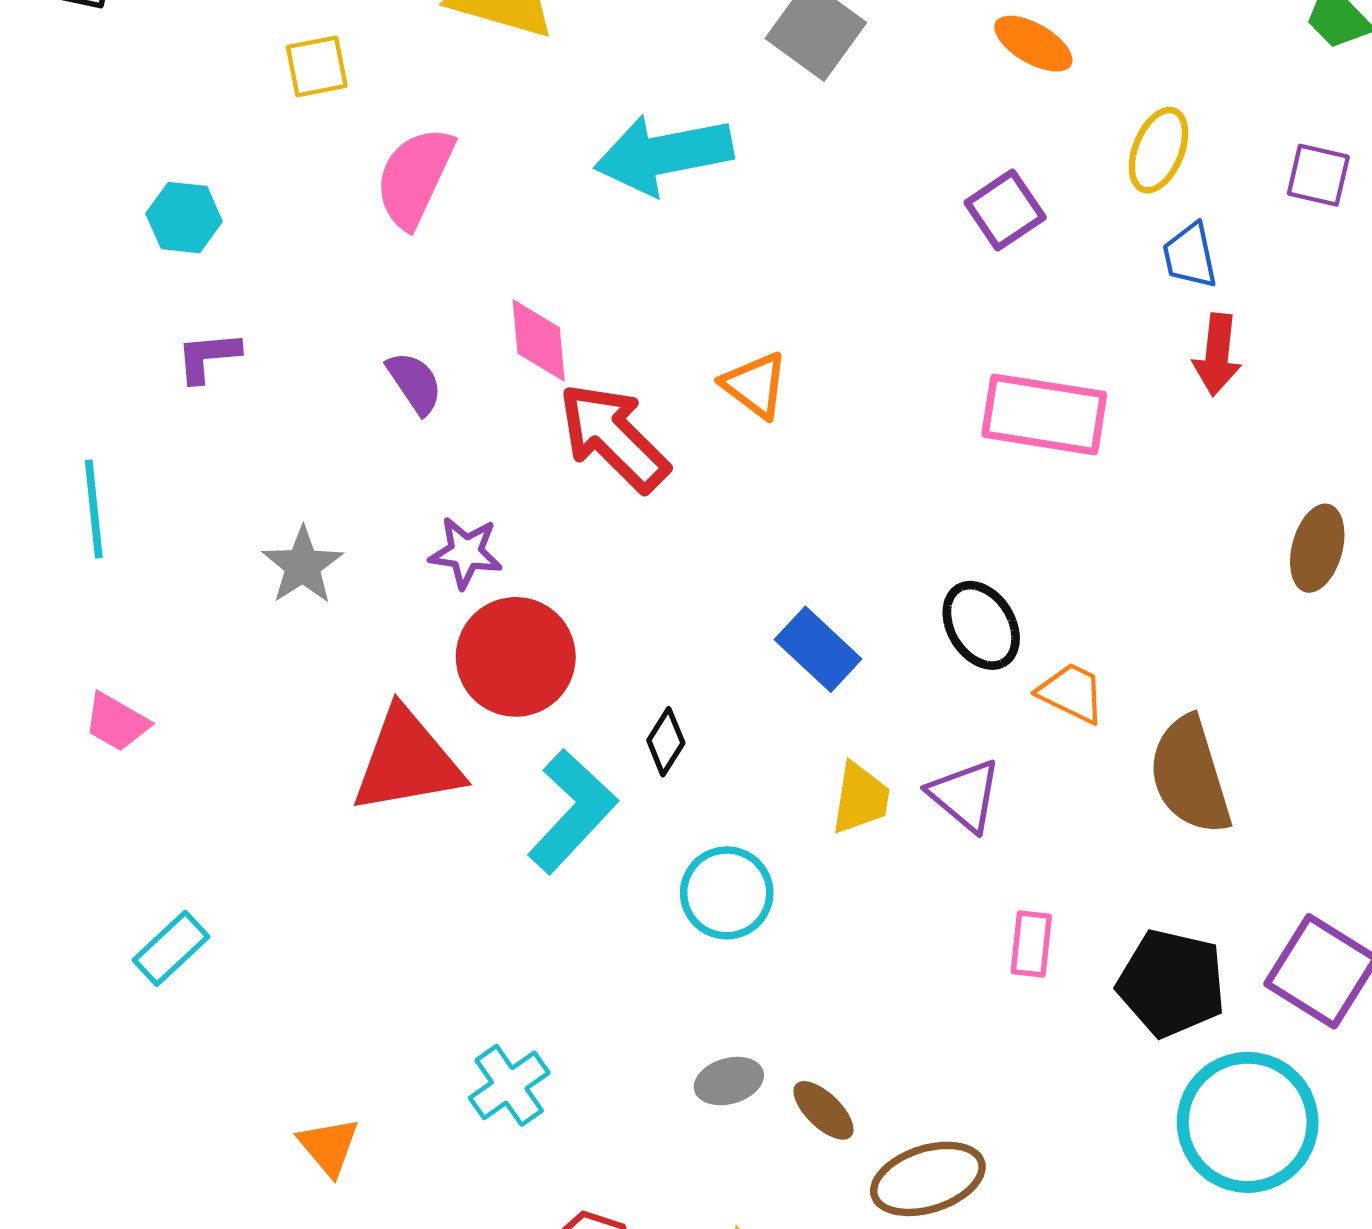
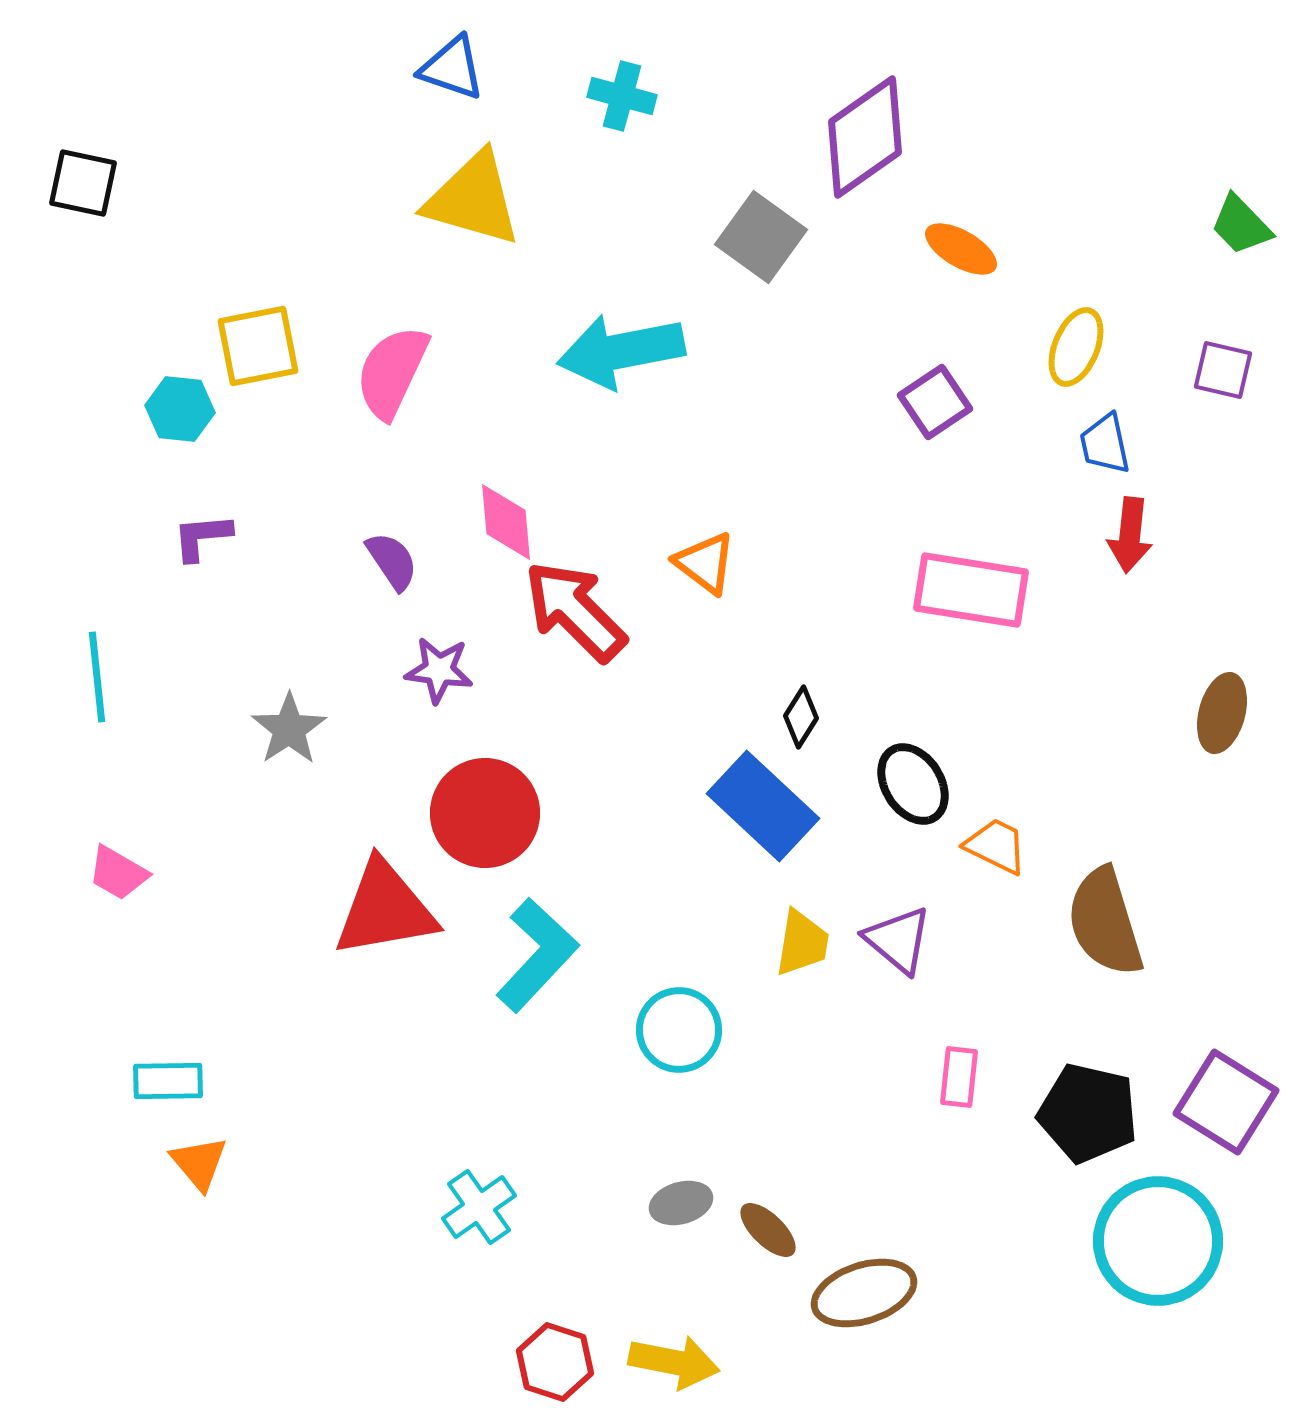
yellow square: (317, 66) -> (258, 346), moved, size x1.4
purple star: (466, 553) -> (439, 670), moved
blue rectangle: (818, 649) -> (763, 806), size x1.4
black diamond: (666, 742) -> (801, 717), moved
cyan rectangle: (171, 948) -> (168, 1081), turned 42
orange triangle: (329, 1146) -> (199, 1163), moved

